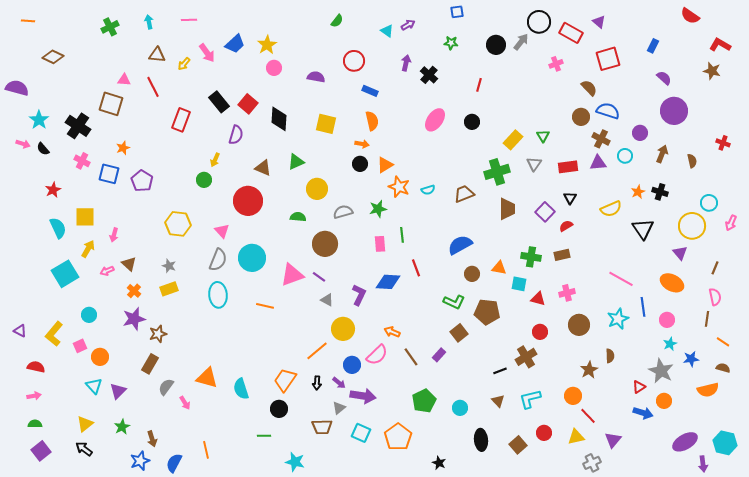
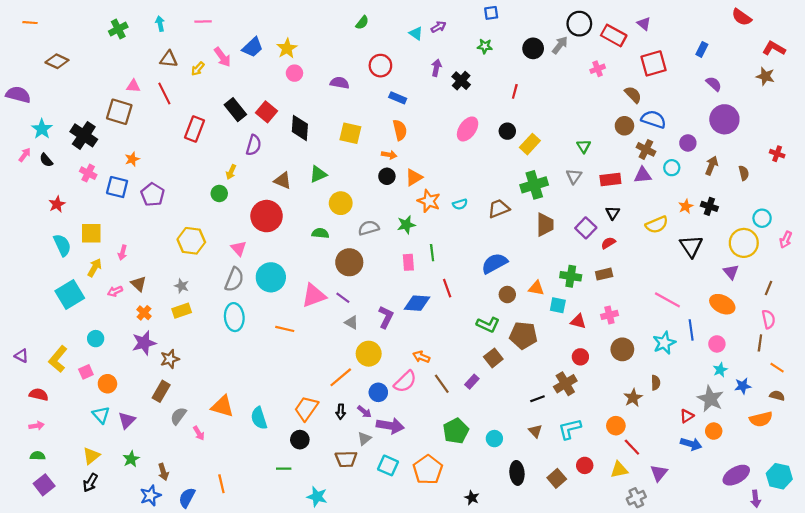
yellow rectangle: (513, 140) -> (530, 144), moved
pink arrow: (23, 144) -> (25, 155), turned -72
black arrow: (84, 449) -> (90, 483), turned -96

